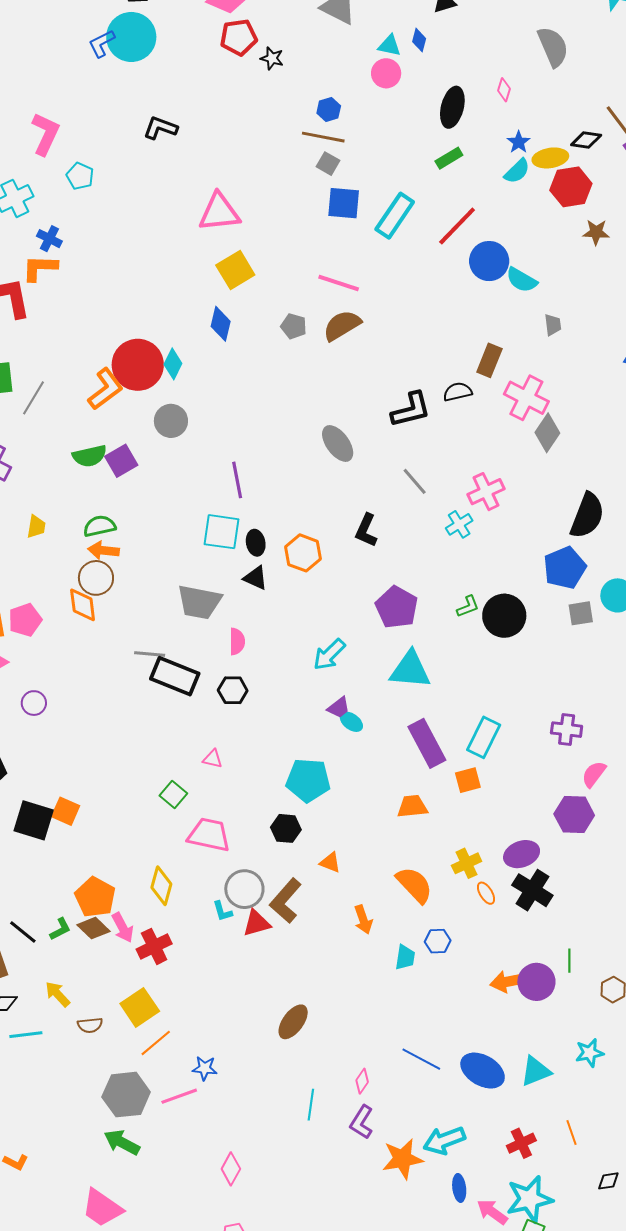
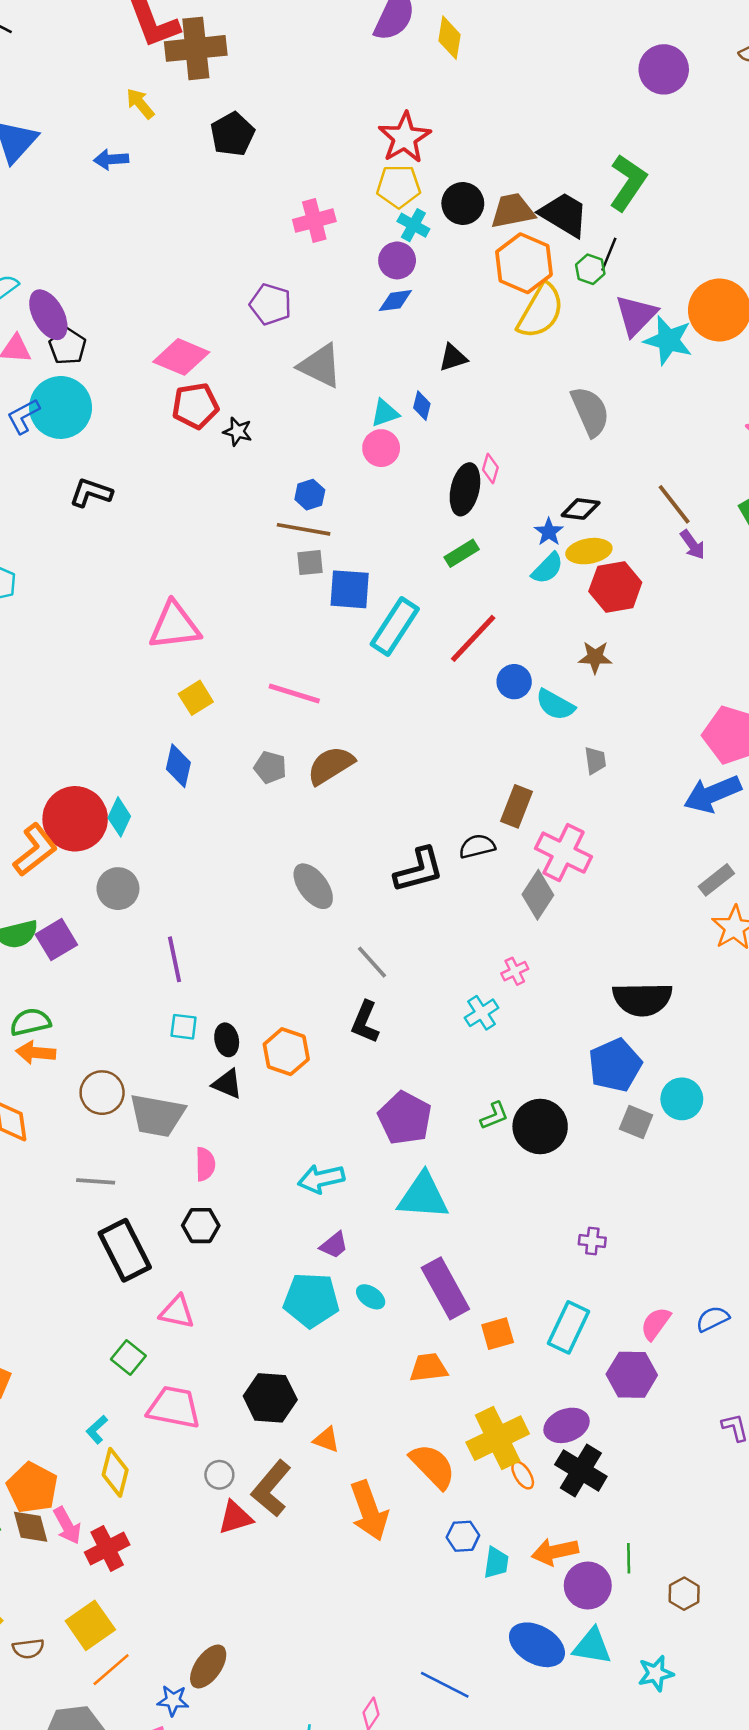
cyan triangle: (390, 46) -> (385, 413), turned -30
pink diamond: (504, 90) -> (490, 469), moved
black L-shape: (160, 128) -> (91, 493), moved
black diamond: (586, 140) -> (581, 509), moved
gray square: (328, 164) -> (310, 563), turned -35
blue square: (344, 203) -> (350, 589), moved
brown star: (596, 232) -> (595, 657), moved
blue circle: (489, 261) -> (514, 682), size x0.7
yellow square: (235, 270) -> (196, 698), size x0.7
pink line: (339, 283) -> (294, 694), moved
gray diamond: (547, 433) -> (538, 895), moved
gray ellipse: (338, 444) -> (313, 886), moved
purple line: (237, 480) -> (175, 959), moved
gray line: (415, 481) -> (372, 962), moved
pink cross: (486, 492) -> (515, 971), size x0.6
black semicircle: (587, 516) -> (642, 999), turned 69
cyan square: (222, 532) -> (184, 1027), size x0.6
brown circle: (96, 578) -> (102, 1093), moved
gray square: (581, 613) -> (636, 1122), turned 32
cyan arrow: (329, 655) -> (321, 1179), turned 33
black rectangle: (175, 676) -> (125, 1250), moved, turned 42
cyan ellipse: (351, 722) -> (371, 1297), moved
purple cross: (567, 730) -> (592, 1241), moved, size x0.7
cyan rectangle: (484, 737) -> (569, 1327), moved
pink triangle: (213, 759) -> (177, 1312), size x1.4
cyan pentagon: (308, 780) -> (311, 1300), moved
black hexagon: (286, 828) -> (270, 1398), size x1.4
yellow cross: (467, 863) -> (498, 1438), size x1.6
gray circle: (244, 889) -> (219, 1475), size x0.6
cyan L-shape: (222, 911) -> (97, 1429), moved, turned 65
orange arrow: (363, 920) -> (369, 1511), size x1.6
brown diamond: (93, 928) -> (31, 1527), turned 32
cyan trapezoid: (405, 957) -> (496, 1563), moved
orange arrow: (508, 981) -> (555, 1552), moved
brown ellipse: (293, 1022) -> (208, 1667), moved
blue ellipse: (483, 1071) -> (537, 1645), moved
cyan triangle: (536, 1071) -> (592, 1646), moved, turned 32

